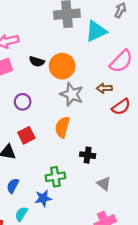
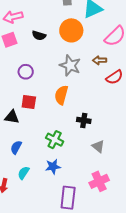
orange circle: (62, 66) -> (71, 30), moved
red square: (26, 135) -> (29, 102), turned 35
green cross: (55, 177) -> (55, 140), turned 36
blue star: (43, 198) -> (53, 167), moved

